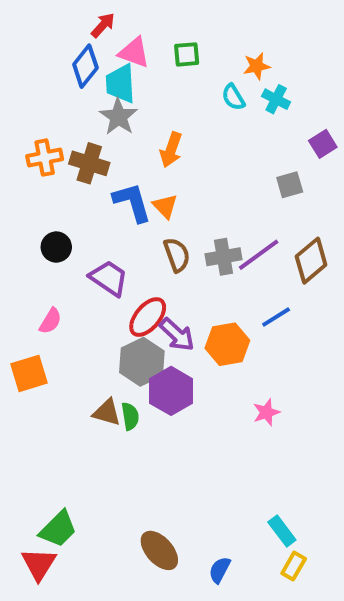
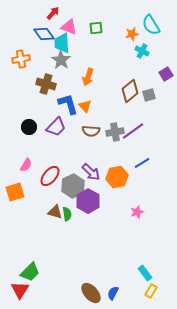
blue diamond: (85, 66) -> (44, 34), turned -75
cyan semicircle: (233, 97) -> (151, 25), moved, size x1.5
orange cross: (45, 158) -> (21, 59), moved
brown semicircle: (177, 255) -> (91, 131), turned 114
brown diamond: (311, 261) -> (130, 91), moved
purple trapezoid: (109, 278) -> (56, 127), moved, turned 100
red ellipse: (148, 317) -> (50, 176), moved
brown ellipse: (159, 550) -> (91, 293), moved

